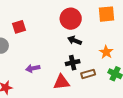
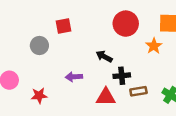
black arrow: (75, 40) -> (104, 56), moved
orange star: (106, 52) -> (154, 46), moved

